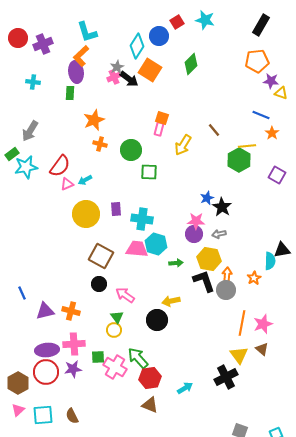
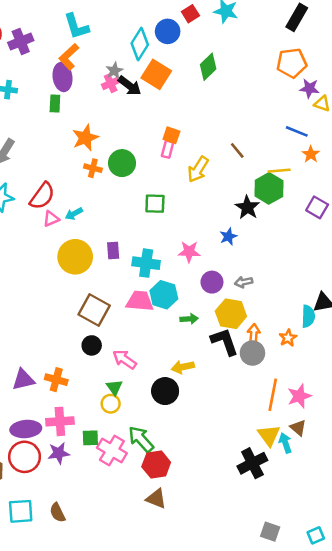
green circle: (131, 150) -> (122, 163), moved
black star: (222, 207) -> (247, 207), moved
pink star: (196, 221) -> (189, 252), moved
cyan arrow: (185, 388) -> (285, 443), moved, turned -77

